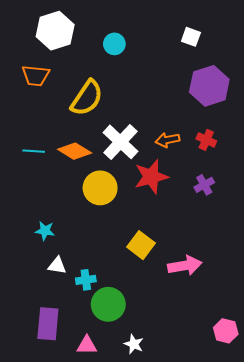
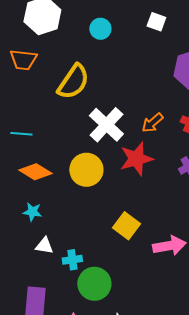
white square: (191, 37) -> (156, 22), moved
orange arrow: (167, 140) -> (152, 123), turned -30
orange diamond: (75, 151) -> (35, 172), moved

